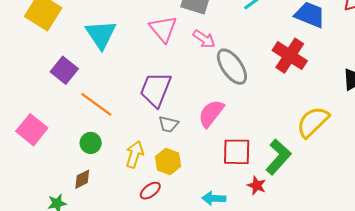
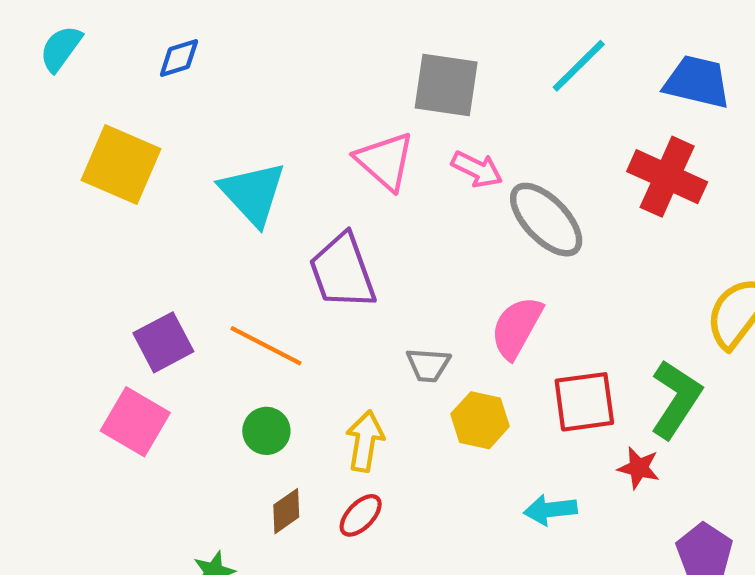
purple square: (64, 70) -> (163, 342), moved, turned 32
purple trapezoid: (156, 89) -> (342, 271), moved, turned -33
yellow hexagon: (168, 162) -> (480, 420), moved
brown diamond: (82, 179) -> (286, 511), moved
red ellipse: (150, 191) -> (361, 515), moved

